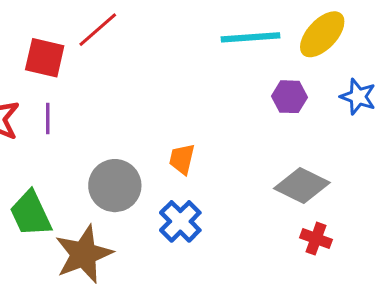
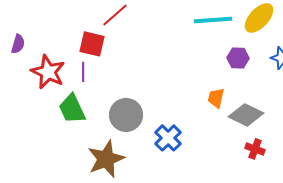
red square: (45, 58) -> (92, 44), moved
orange trapezoid: (182, 159) -> (216, 98), moved
green trapezoid: (31, 214) -> (72, 109), moved

